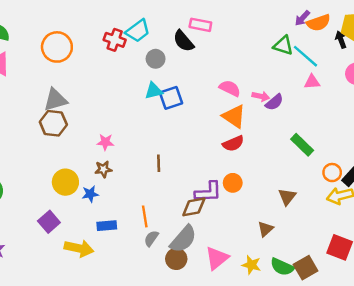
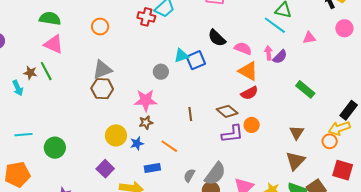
black semicircle: (184, 41) -> (217, 38), moved
orange circle: (57, 47) -> (100, 27), size x0.7
cyan line: (306, 56) -> (275, 25), moved
gray circle: (156, 59) -> (161, 72), moved
pink arrow: (261, 96) -> (269, 53), turned -104
pink star: (105, 142) -> (146, 100), size x1.6
orange circle: (332, 173) -> (330, 141), moved
brown diamond: (194, 207) -> (227, 111), moved, turned 55
orange line: (145, 216) -> (169, 146), moved, turned -42
brown triangle: (265, 229) -> (295, 161), moved, size x1.5

